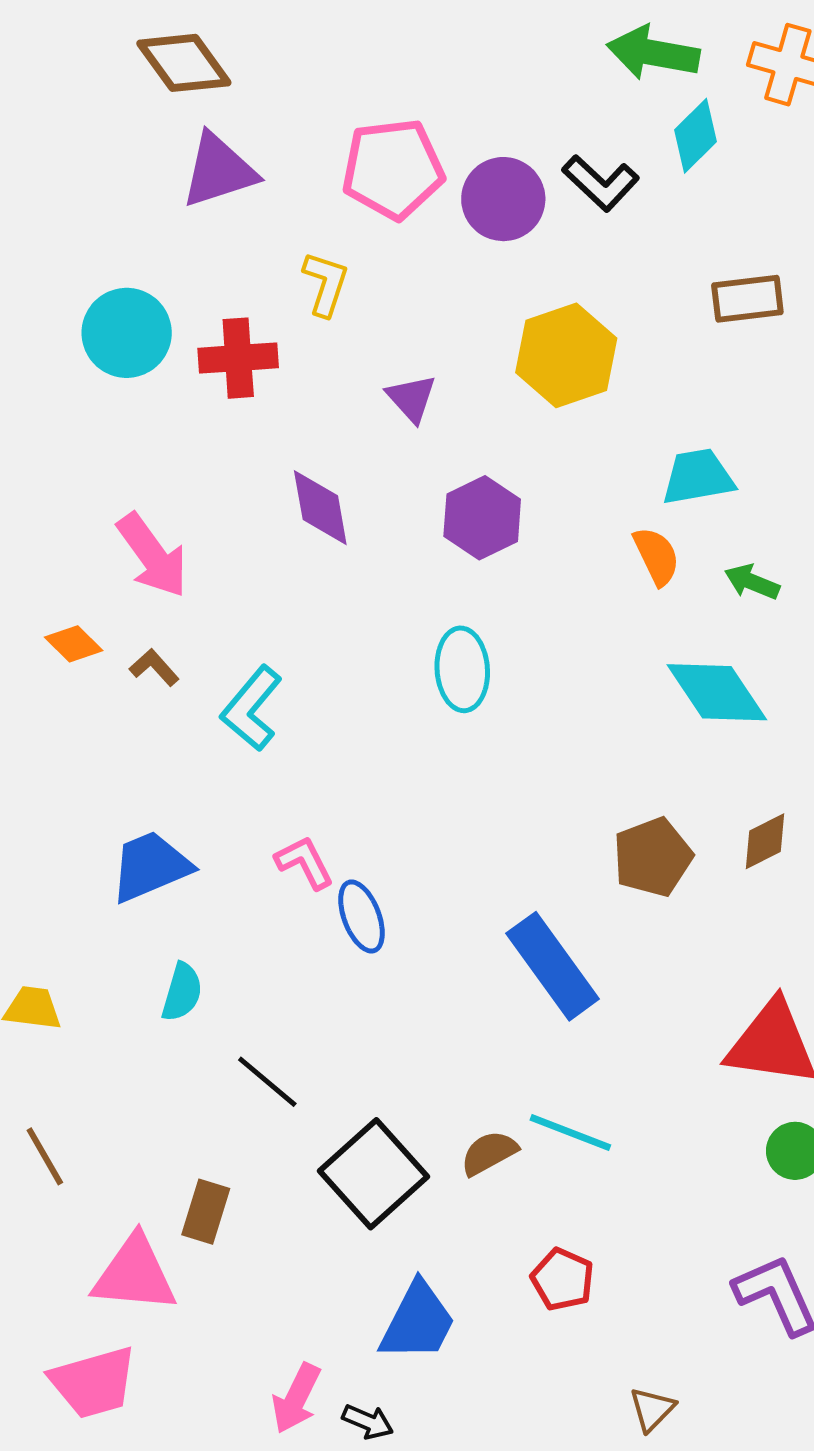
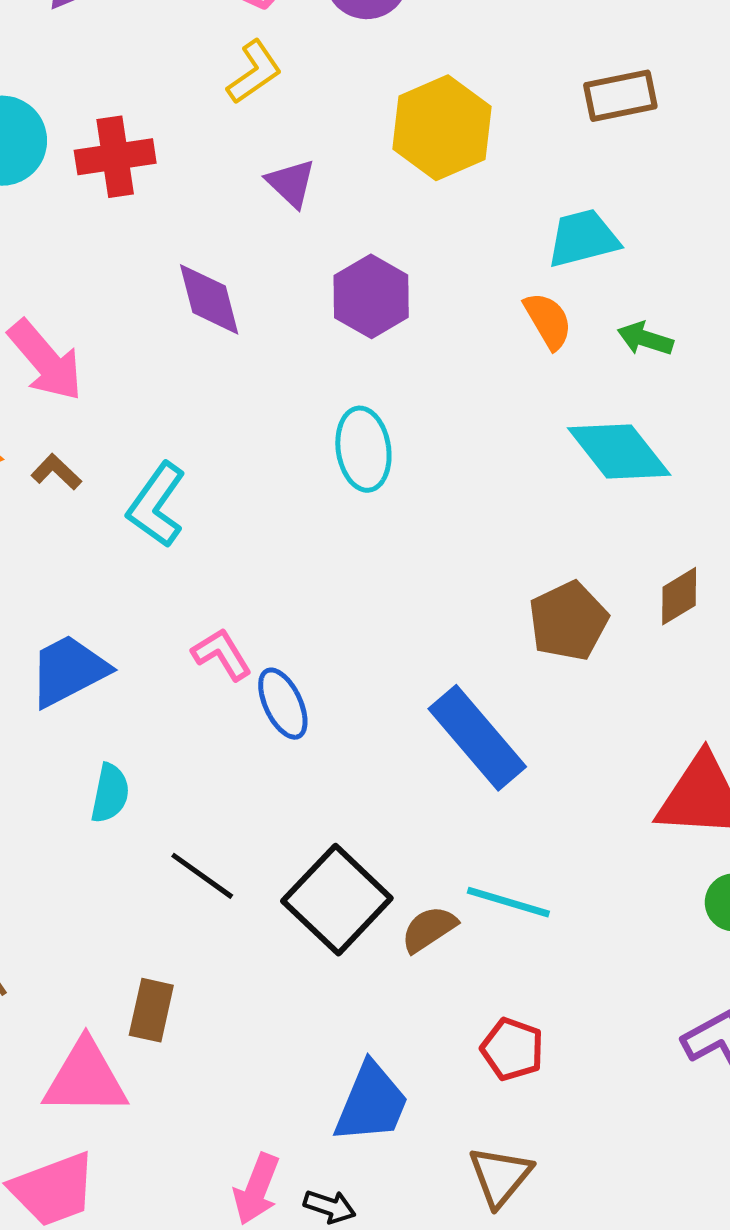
yellow L-shape: (326, 284) -> (254, 72), moved, turned 42
brown rectangle: (747, 299) -> (620, 96), moved
black square: (374, 1174) -> (337, 900), moved
brown triangle: (652, 1409) -> (500, 1176), moved, size x1.4

